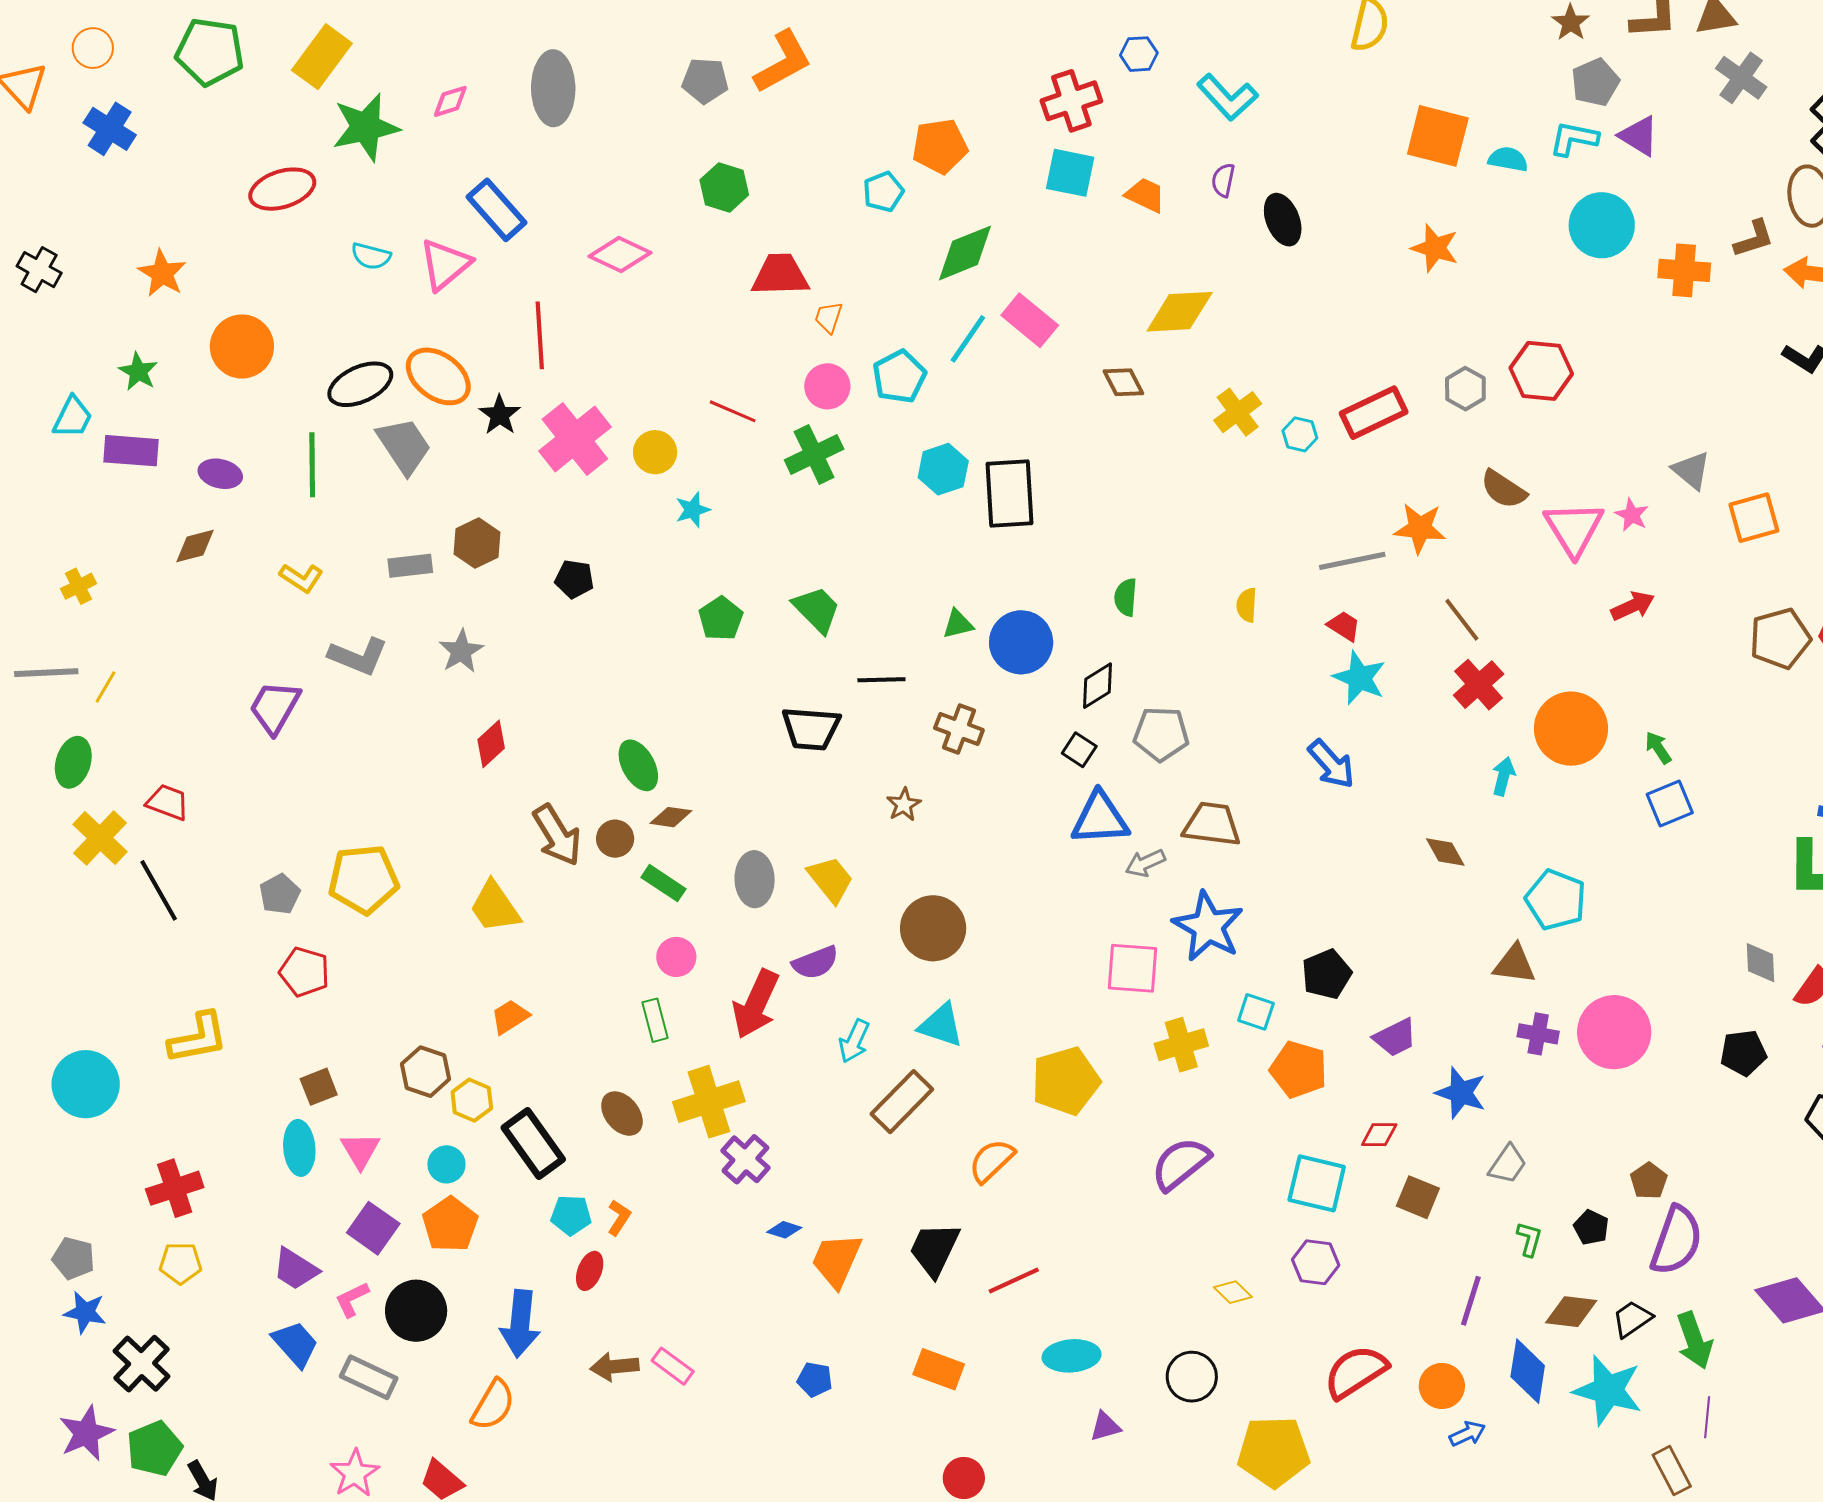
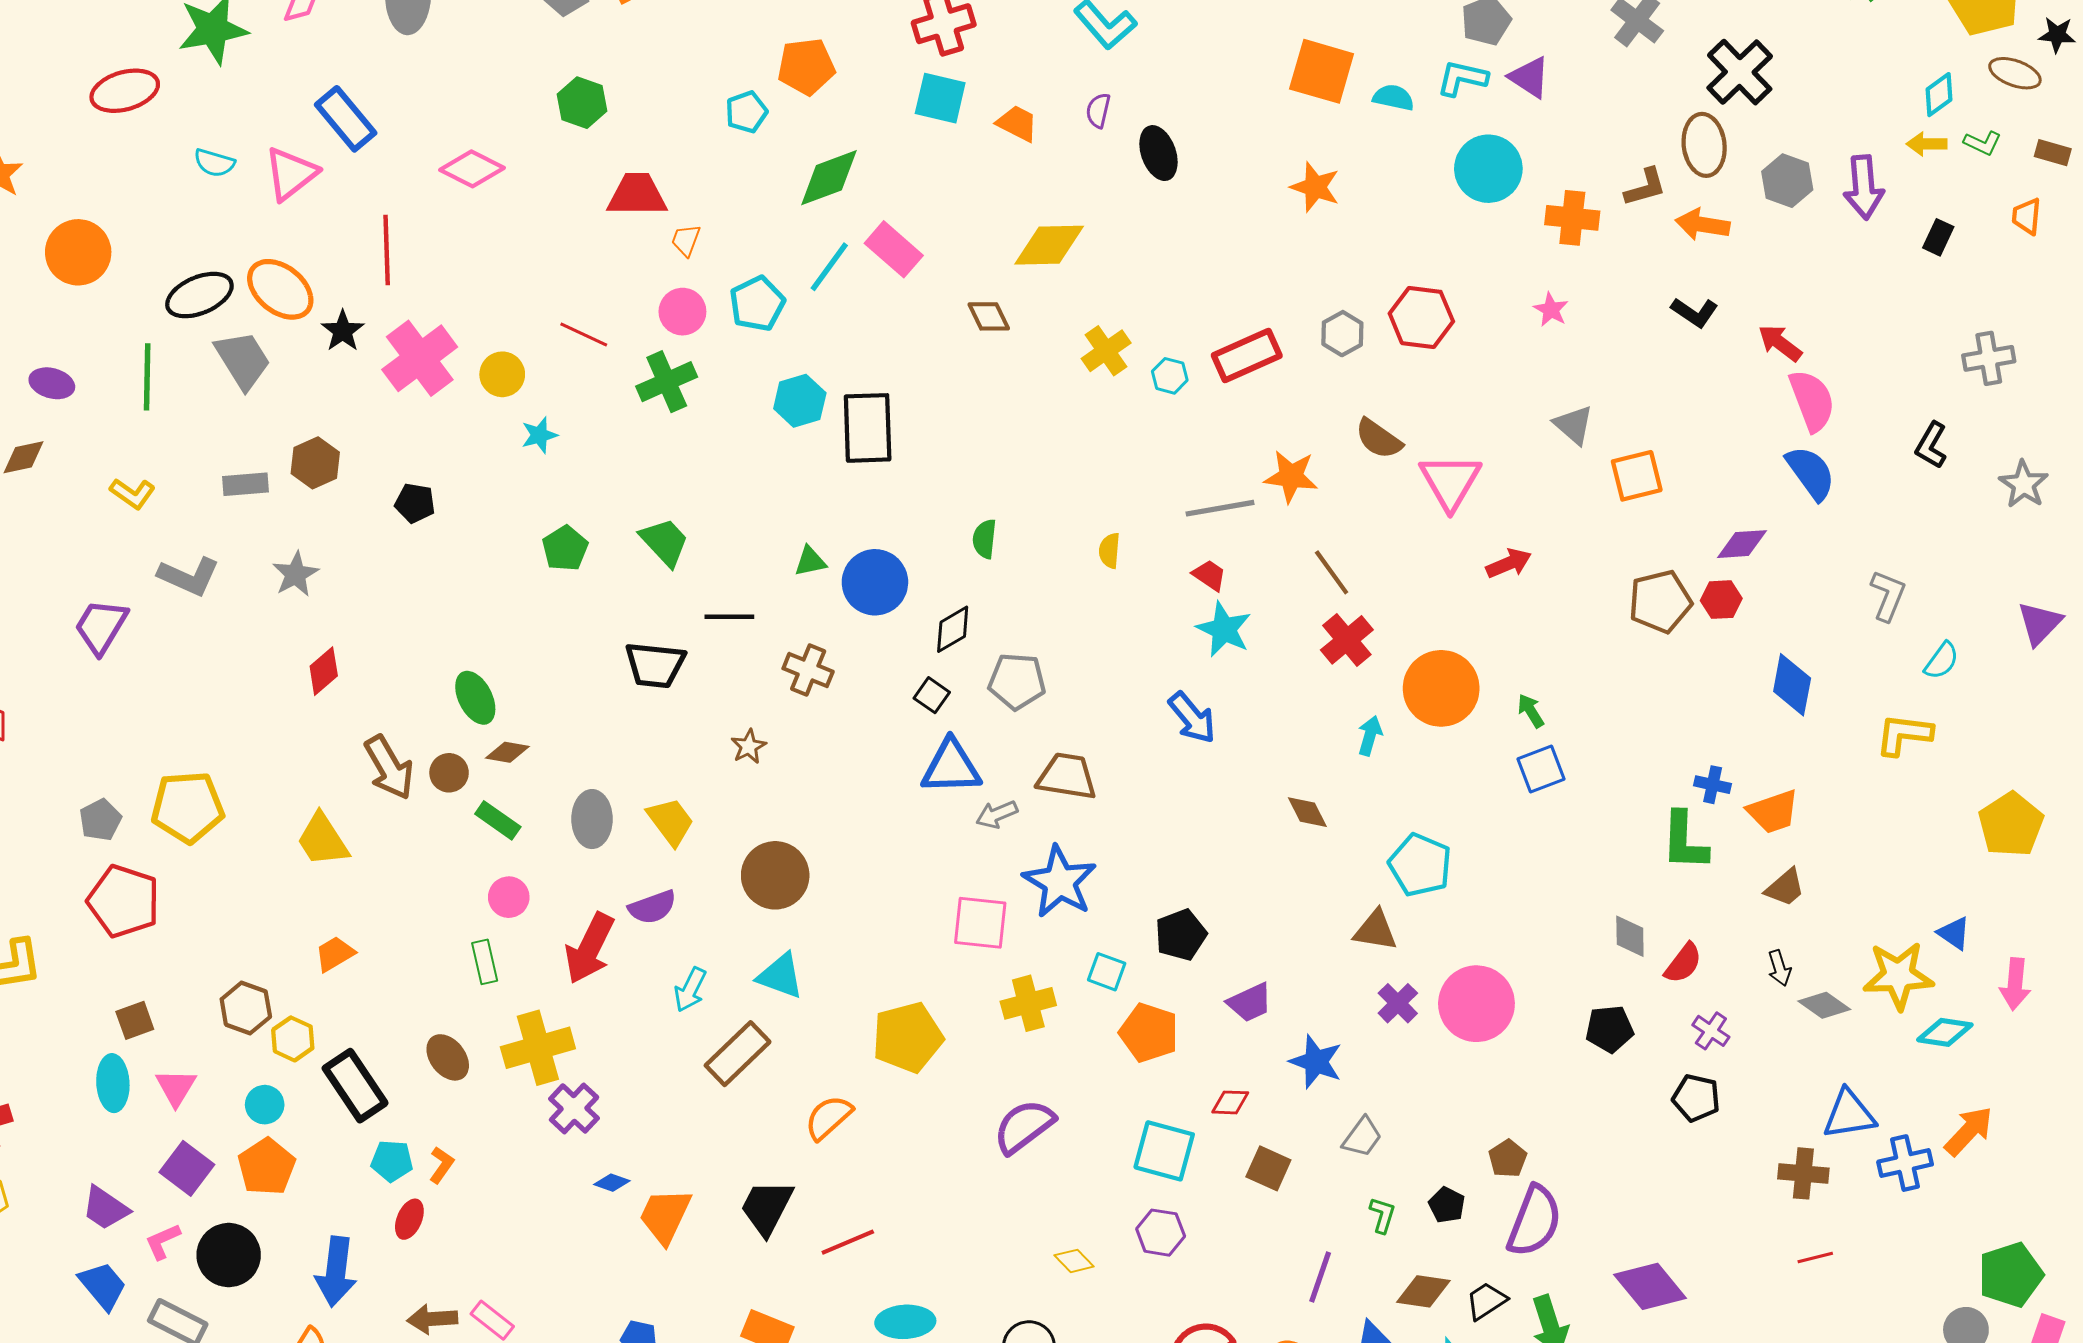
pink star: (1632, 515) -> (1551, 310), moved
red pentagon: (304, 972) -> (124, 901), size x1.4
purple cross: (1538, 1034) -> (1398, 1003), turned 33

